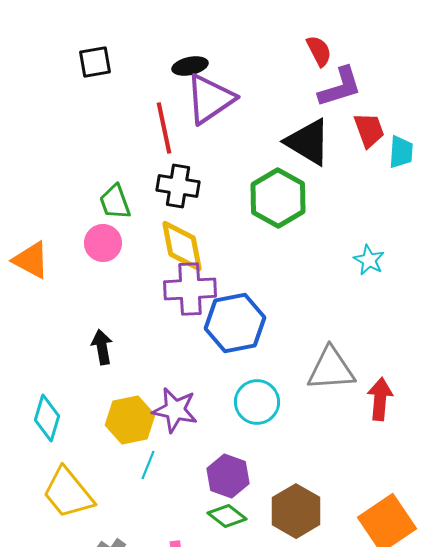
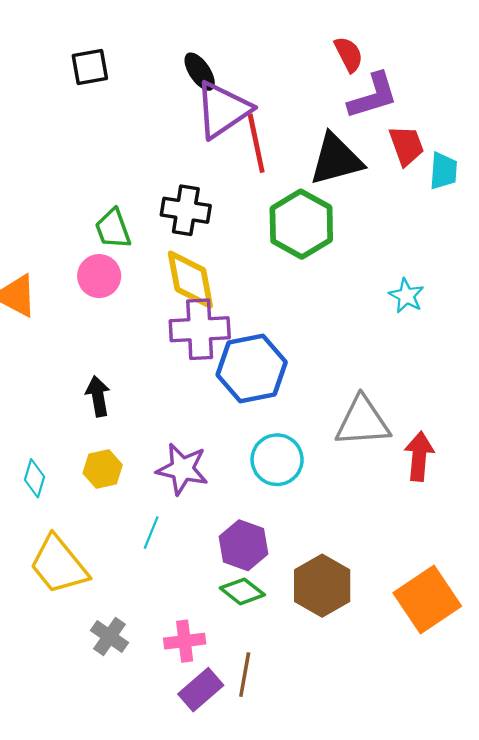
black ellipse: (190, 66) -> (200, 72), turned 68
red line: (164, 128) -> (256, 143), moved
black triangle: (308, 142) -> (336, 159), turned -46
cyan diamond: (47, 418) -> (34, 478), size x0.7
yellow hexagon: (130, 420) -> (103, 469), moved, size x0.7

